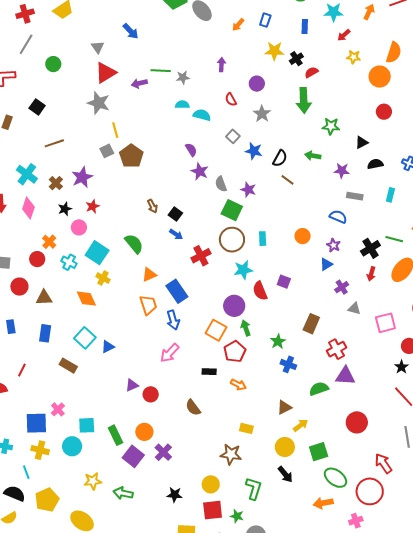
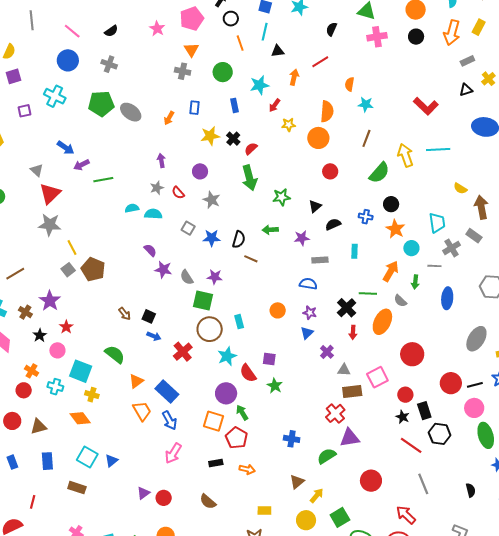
gray star: (183, 77) -> (157, 188), moved
purple arrow: (139, 83) -> (81, 165), moved
brown rectangle: (311, 324) -> (352, 392), moved, turned 72
green star: (278, 341) -> (275, 386), moved

